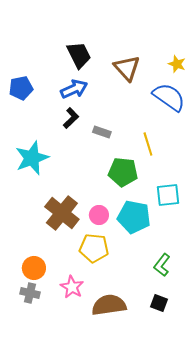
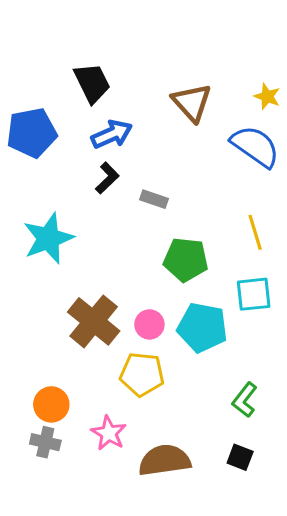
black trapezoid: (79, 55) -> (92, 83), moved
blue pentagon: (21, 88) -> (32, 133), size x1.4
yellow line: (148, 144) -> (255, 232), moved

